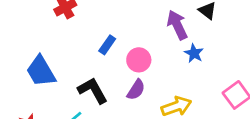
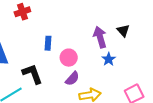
blue rectangle: (107, 45) -> (48, 43), turned -40
purple semicircle: (136, 90) -> (72, 79), moved

